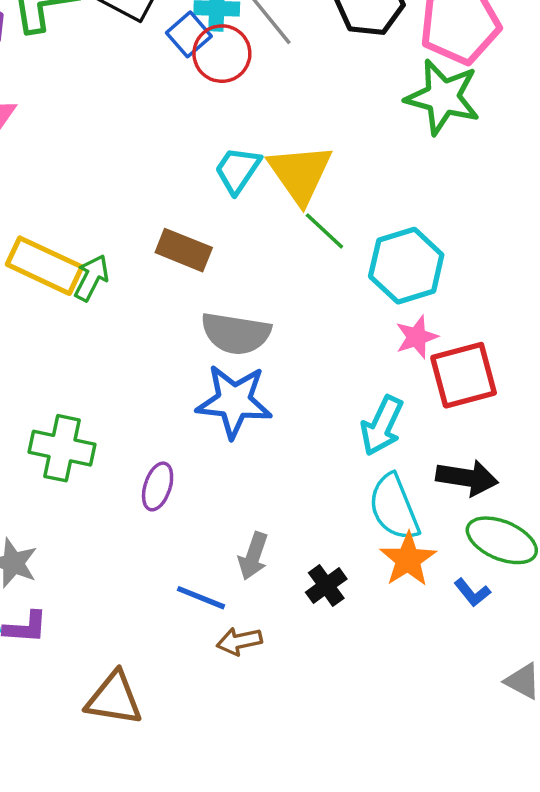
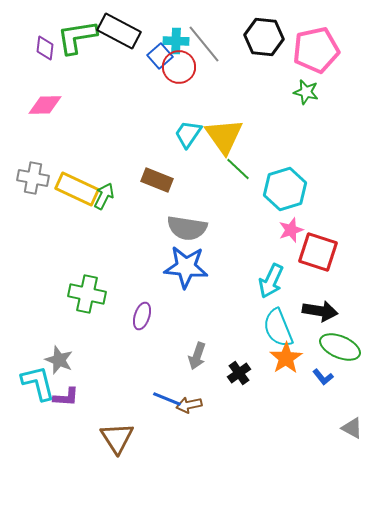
green star: (443, 97) -> (306, 92), size x0.6
red square: (464, 375) -> (318, 252), turned 33
blue line: (201, 598) -> (167, 399), moved
brown triangle: (114, 699) -> (117, 438), turned 48

